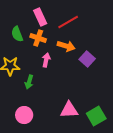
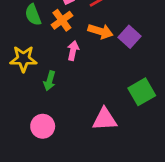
orange cross: (38, 38) -> (62, 20), turned 35
purple square: (87, 59) -> (129, 37), moved
green square: (96, 116) -> (142, 92), moved

